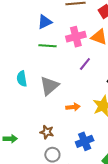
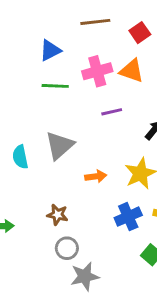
purple line: (85, 64) -> (112, 112), turned 40
cyan semicircle: (22, 79) -> (20, 157), moved
blue cross: (85, 141) -> (128, 217), moved

